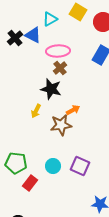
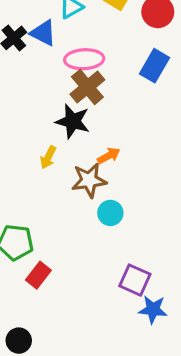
brown cross: (60, 68) -> (87, 87), size x1.5
cyan circle: (53, 166) -> (110, 213), moved
purple square: (80, 166) -> (135, 280), moved

